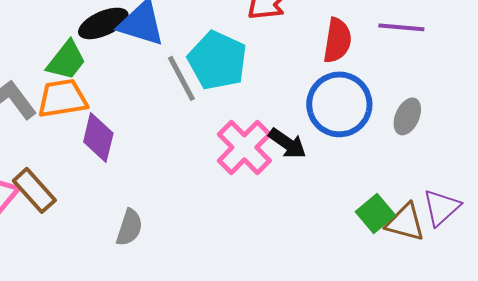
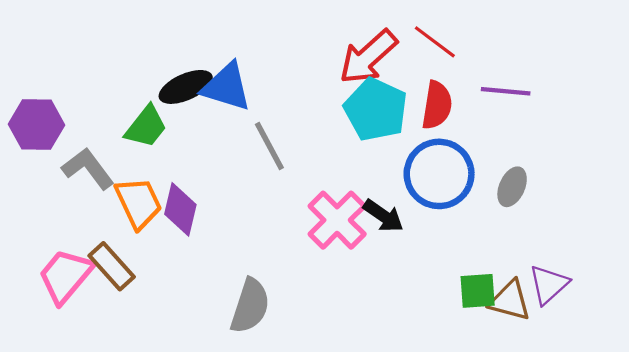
cyan pentagon: (217, 60) -> (376, 109), moved
orange trapezoid: (62, 98) -> (138, 203), moved, turned 74
green square: (375, 213) -> (478, 291), turned 36
gray semicircle: (129, 227) -> (250, 306), moved, size x1.4

